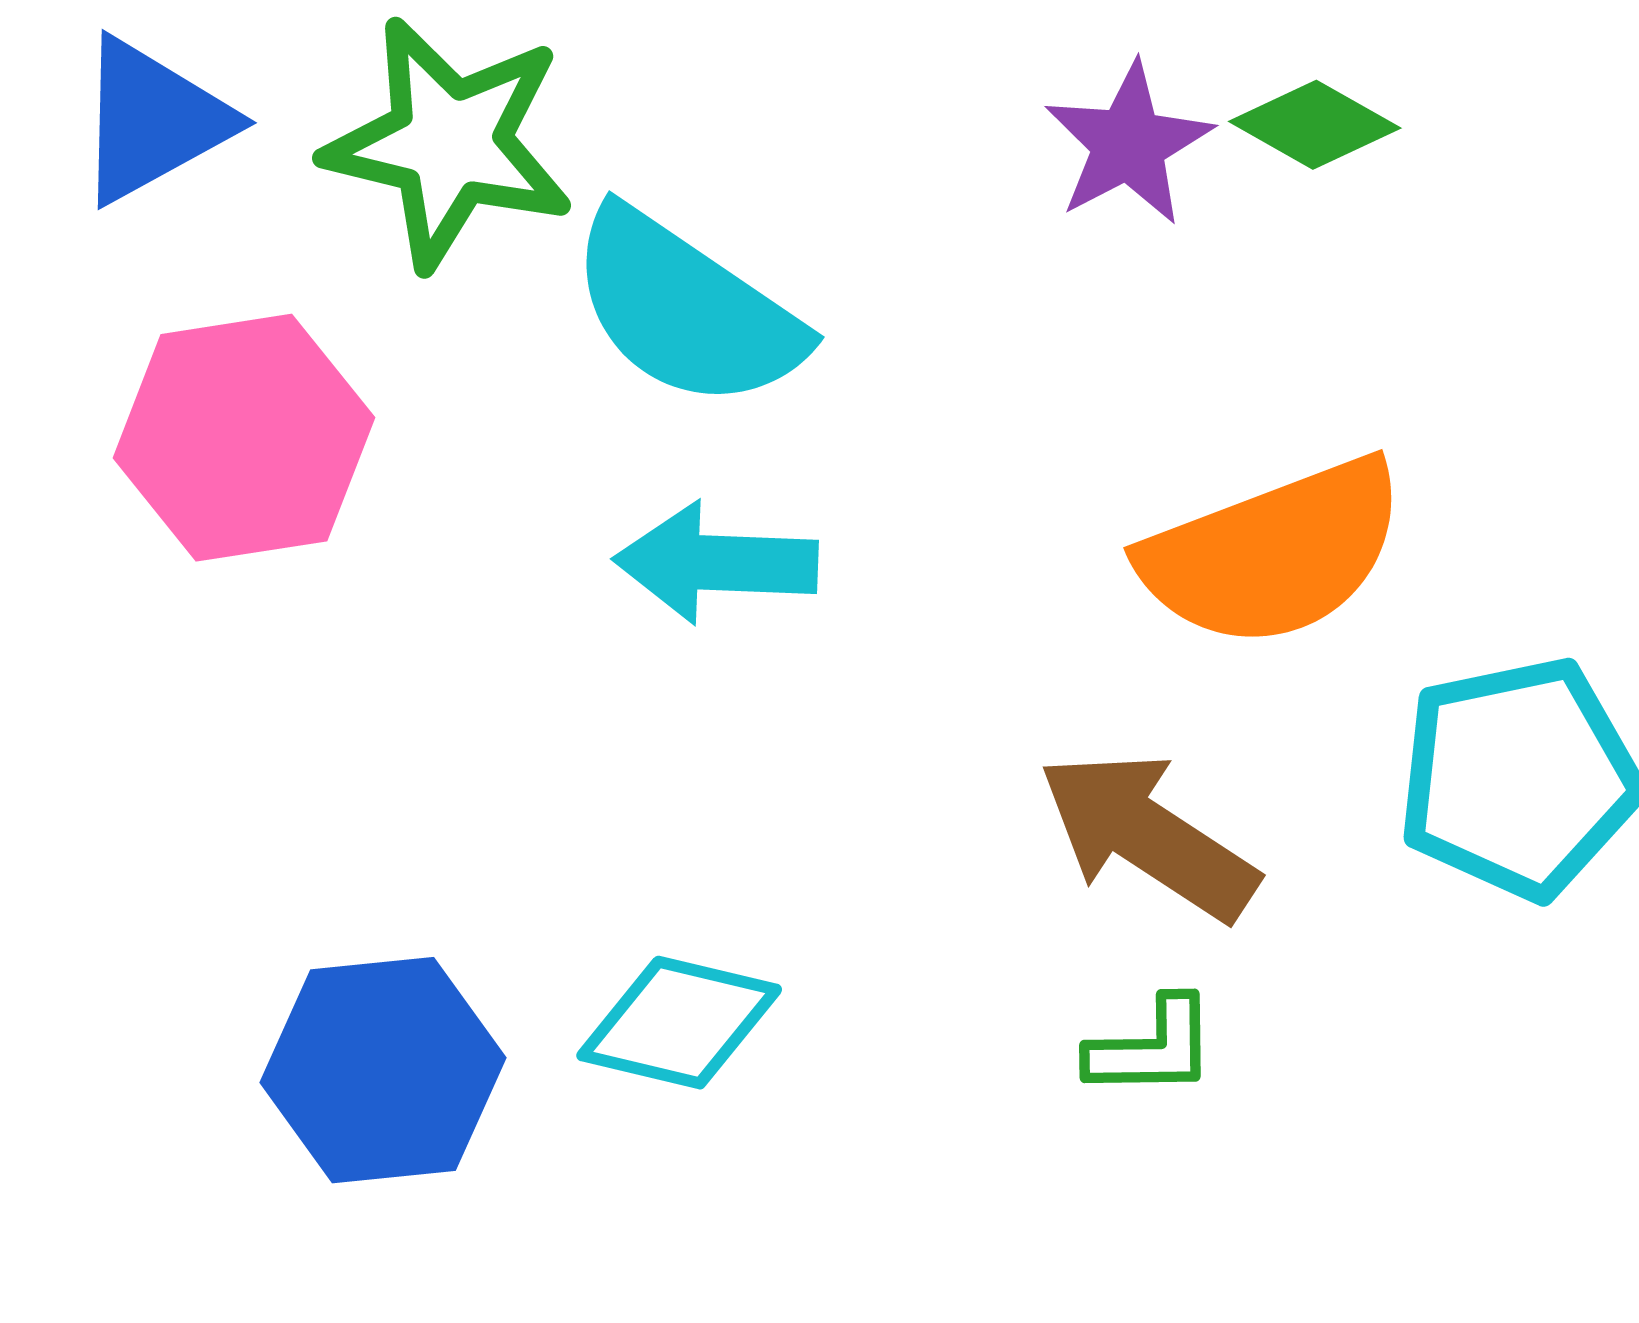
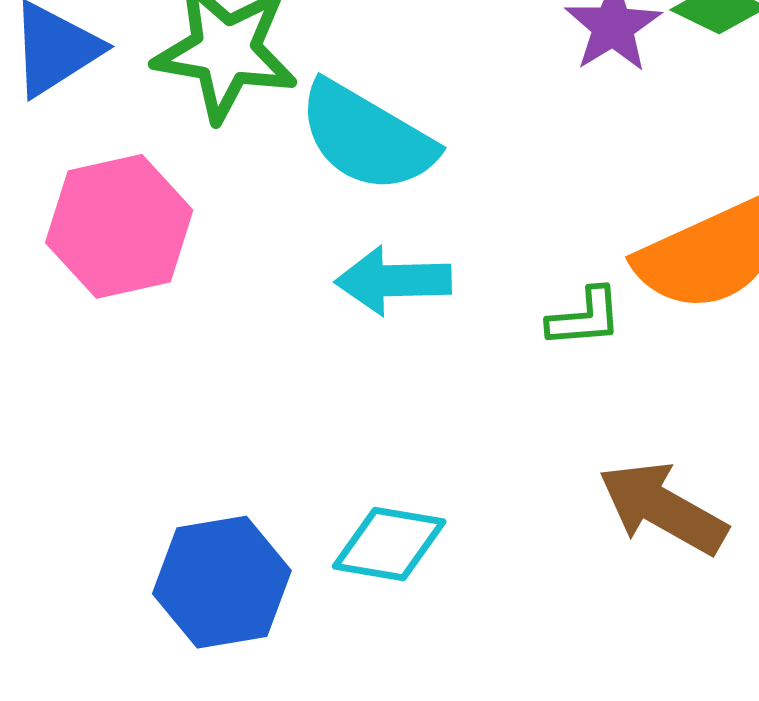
brown arrow: (1148, 836) -> (663, 508), moved
green L-shape: (1152, 1048) -> (585, 318), moved

